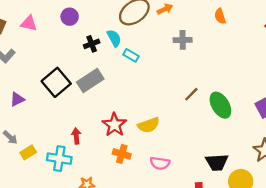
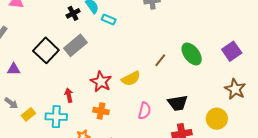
brown line: (191, 94) -> (160, 60), moved
purple triangle: (17, 99) -> (14, 69), turned 32
orange cross: (122, 154) -> (101, 111), moved
black trapezoid: (217, 162) -> (178, 103), moved
pink semicircle: (160, 163) -> (144, 111), turned -78

